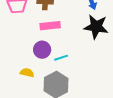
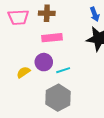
yellow semicircle: (27, 73) -> (23, 72), moved, turned -48

